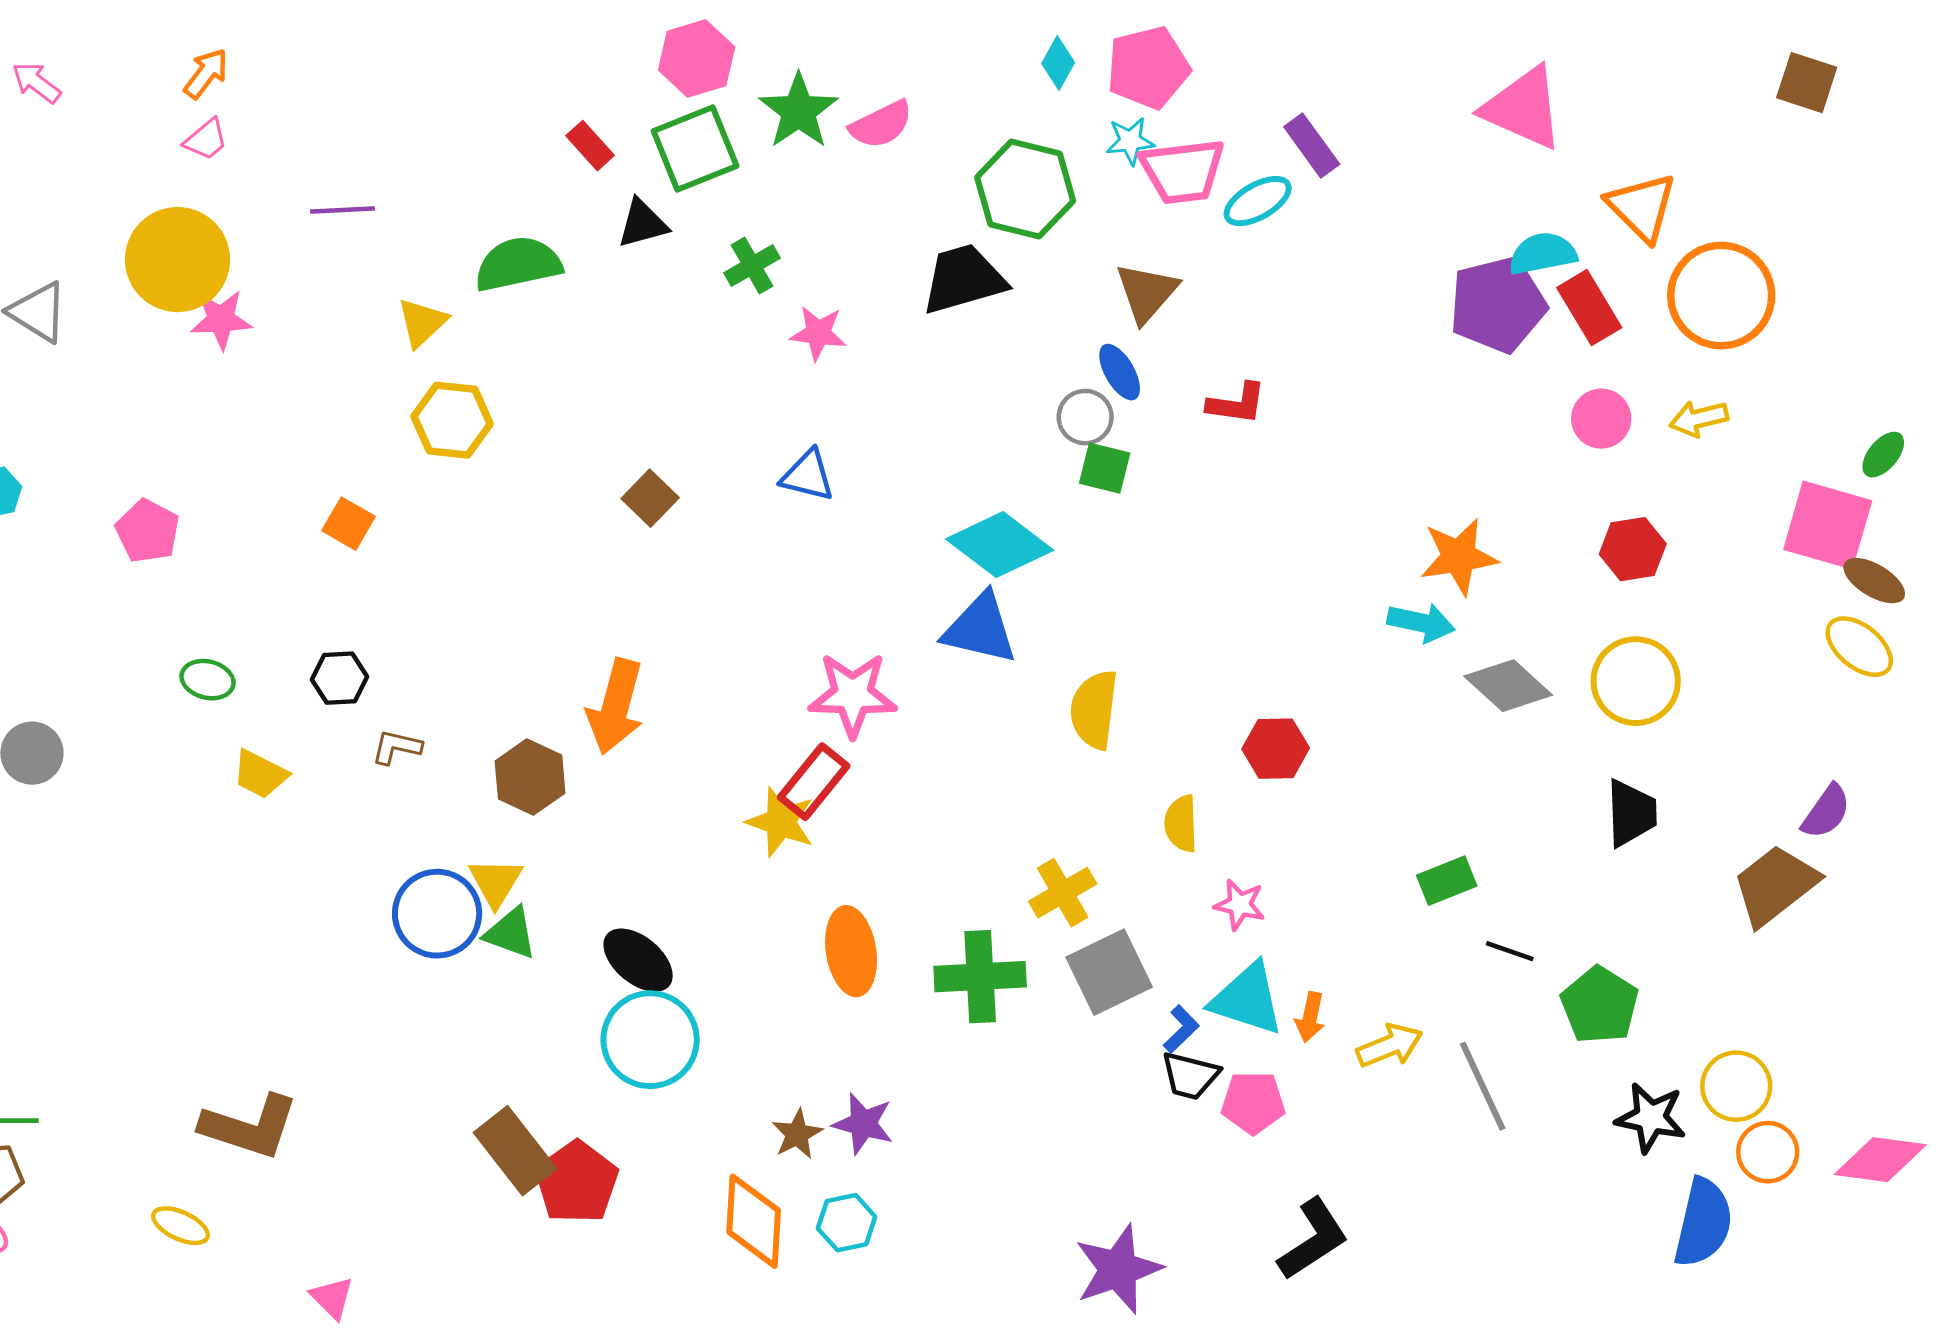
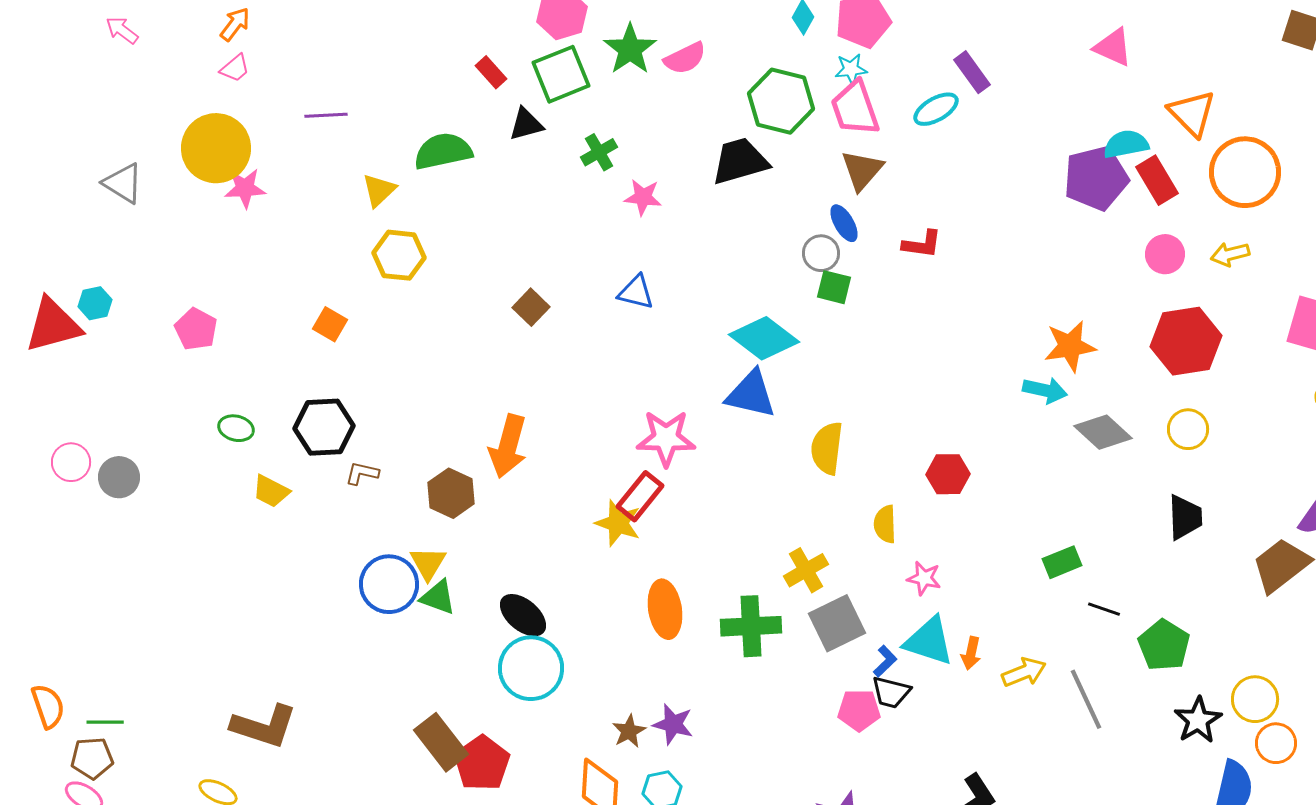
pink triangle: (1523, 108) -> (1113, 47), size x0.7
pink trapezoid: (1183, 171) -> (855, 108), moved, turned 78
red hexagon: (1633, 549) -> (1186, 341), size x1.6
black hexagon: (340, 678) -> (324, 427), size x1.6
yellow circle: (1636, 681) -> (1188, 429), size x0.7
pink pentagon: (1253, 1103) -> (859, 710), moved
black star: (1651, 1118) -> (1198, 720), turned 30

